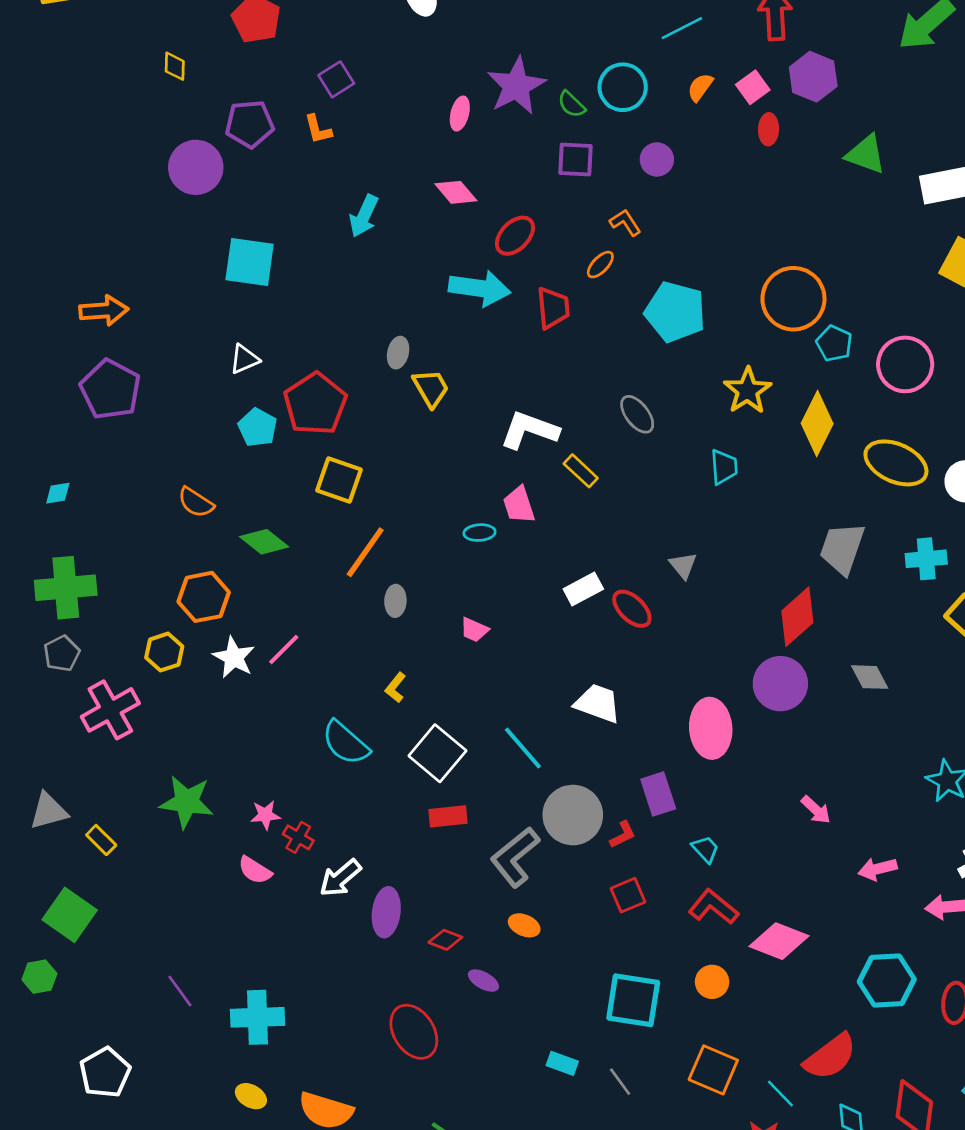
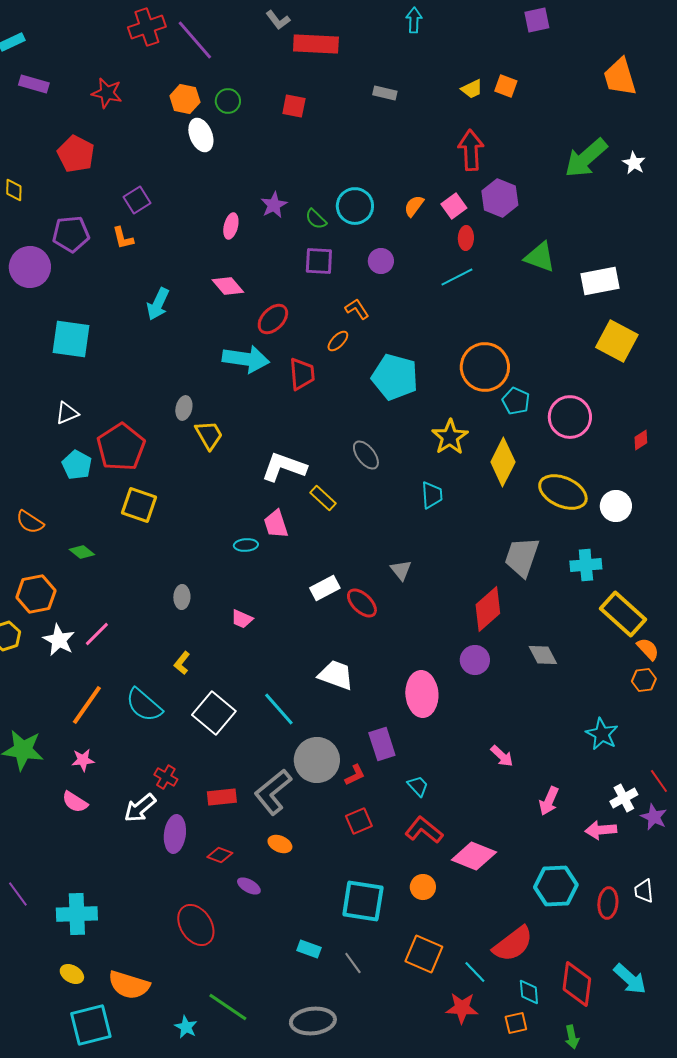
cyan line: (682, 28) -> (457, 277), moved
purple star: (516, 86) -> (274, 205), size x0.6
green diamond: (264, 542) -> (82, 552), size x0.7
orange line: (365, 552) -> (87, 705), moved
purple circle: (780, 684) -> (475, 660), size x0.7
red rectangle: (448, 816) -> (222, 797), moved
red cross: (298, 837) -> (166, 777), moved
pink arrow: (878, 869) -> (549, 801), turned -52

